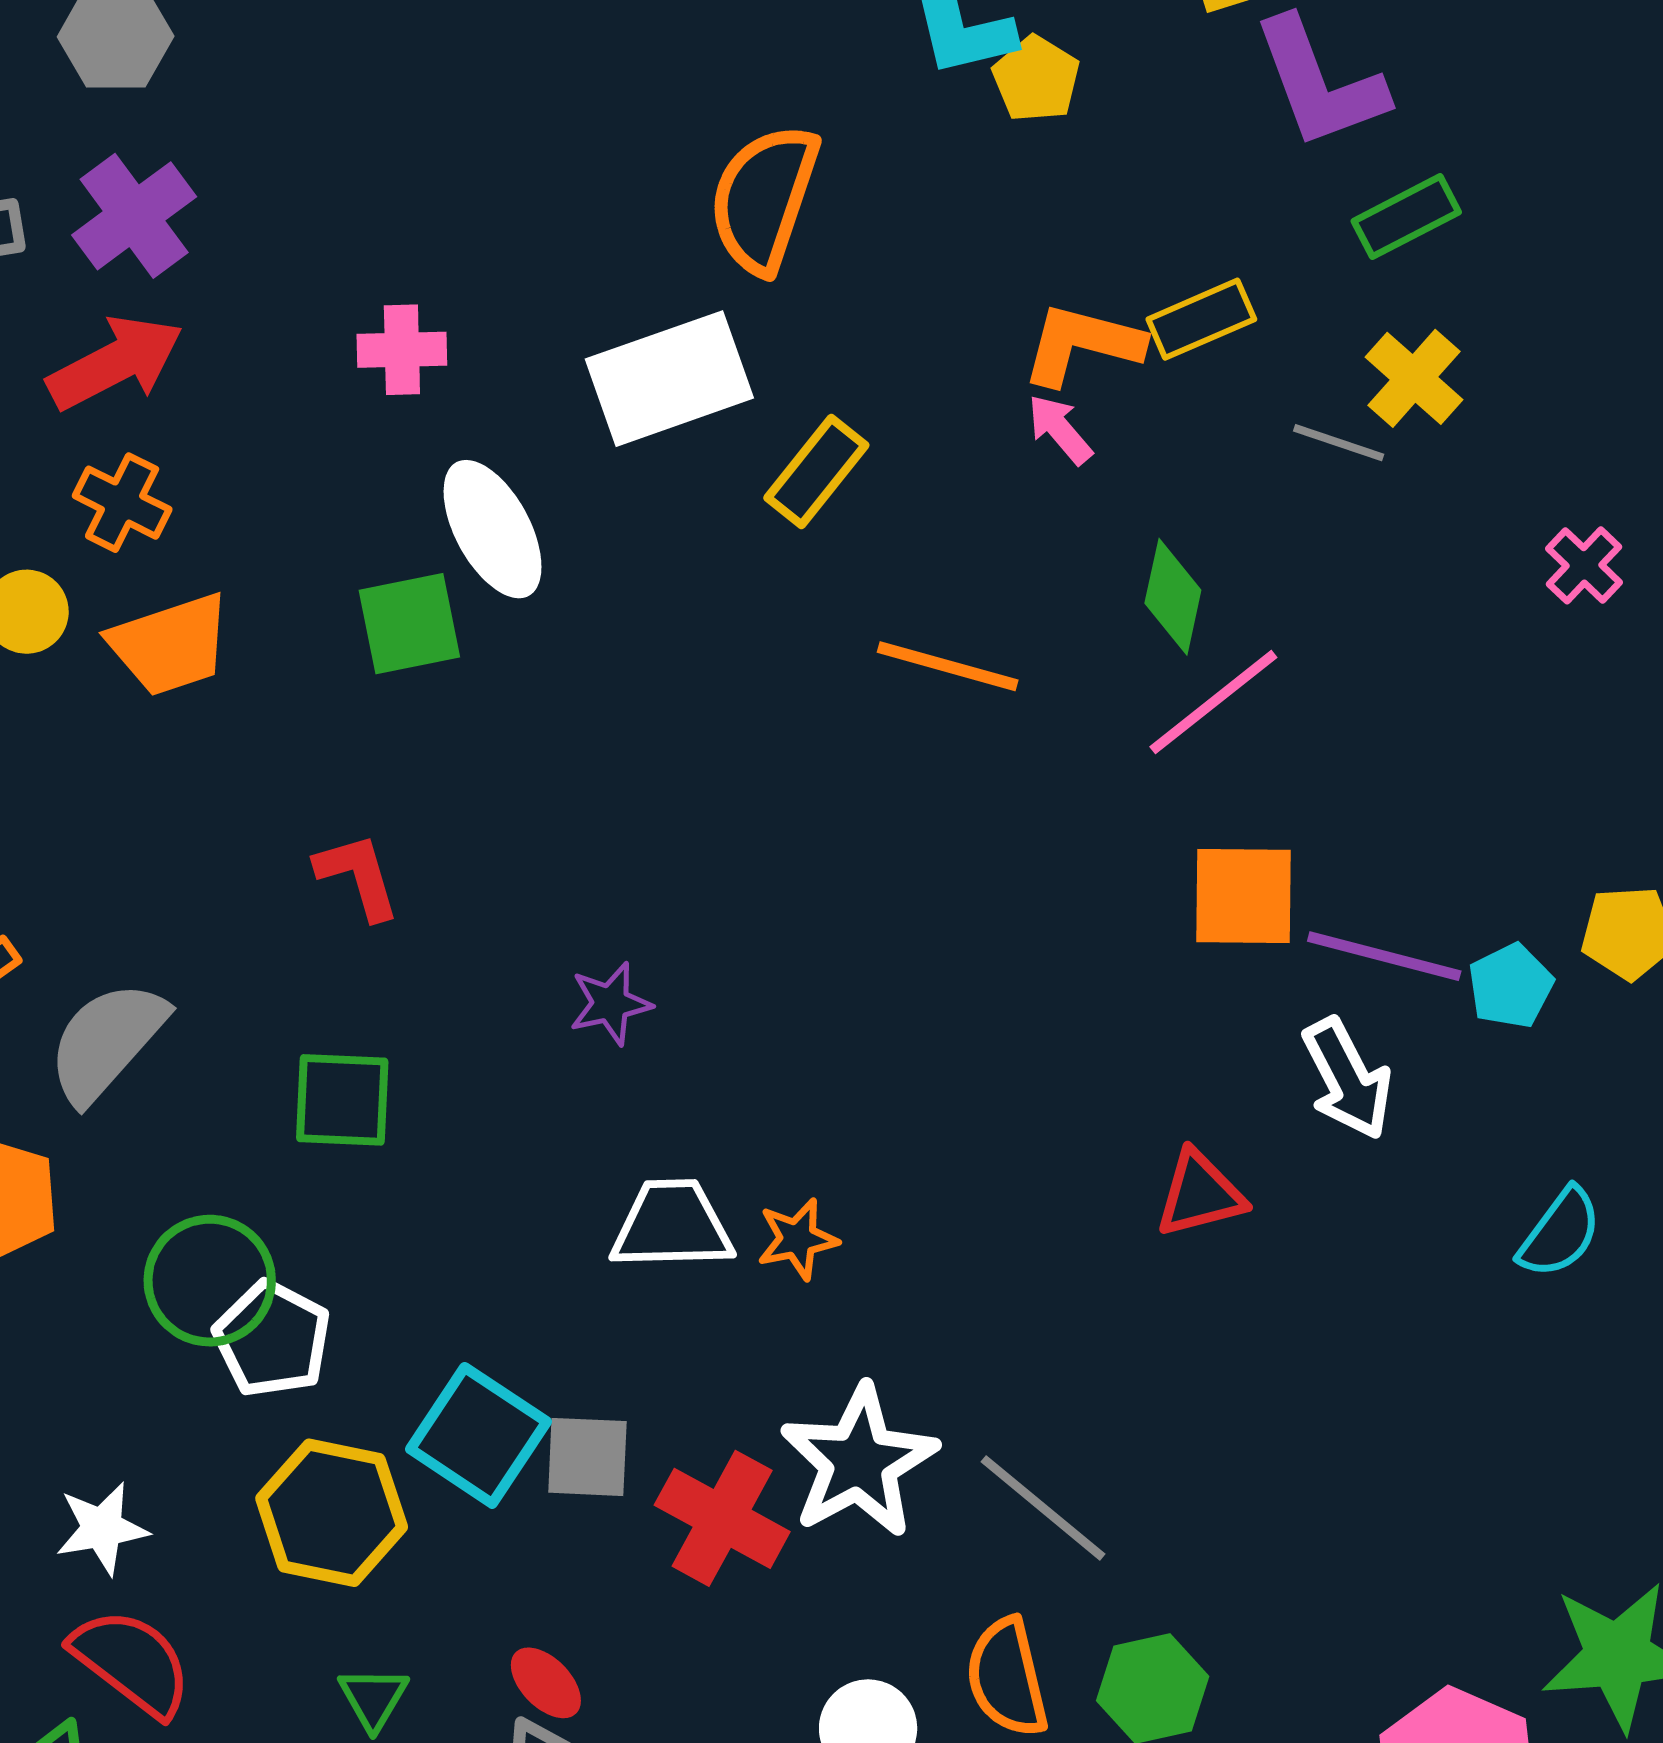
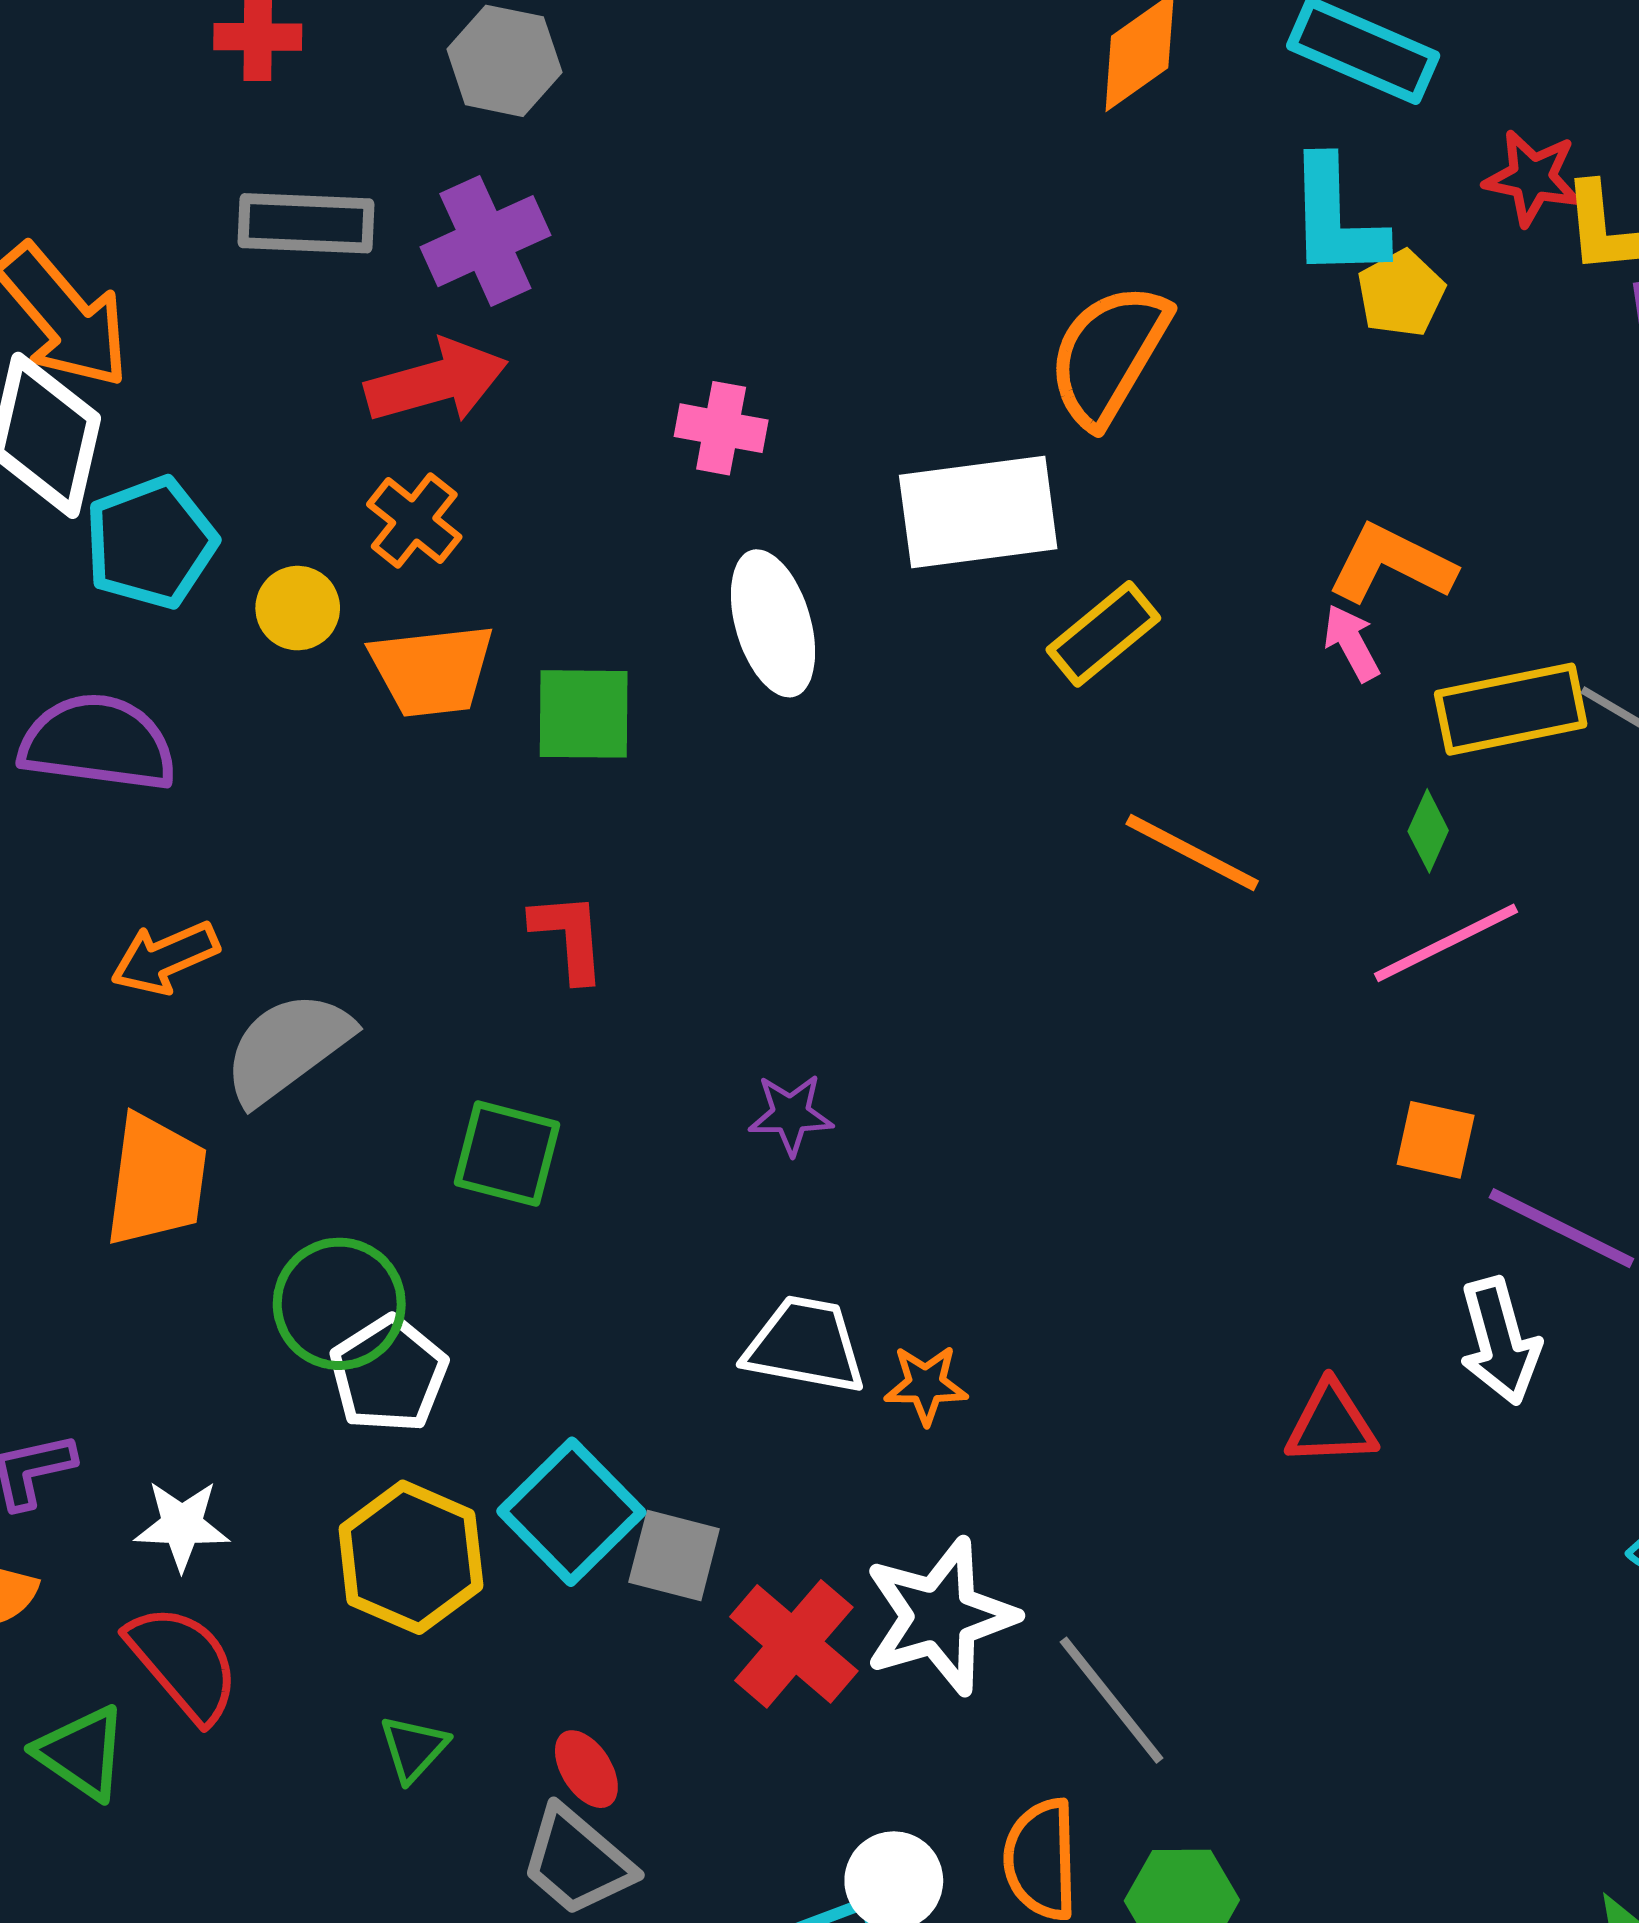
yellow rectangle: (1201, 319) -> (1511, 709), moved, size x1.4
green diamond: (1173, 597) -> (1428, 831), size x0.7
green square: (409, 624) -> (584, 714), moved
orange square: (1244, 896) -> (1436, 1140), size x0.7

